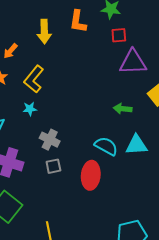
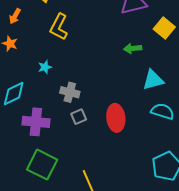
yellow L-shape: (34, 79) -> (59, 27), moved
cyan semicircle: (106, 146) -> (162, 111), moved

